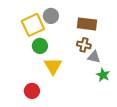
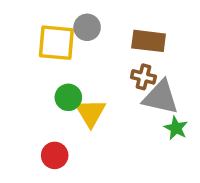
yellow square: (33, 25) -> (56, 43), turned 30
green circle: (40, 46) -> (68, 97), moved
gray triangle: (94, 57) -> (161, 97), size x1.6

